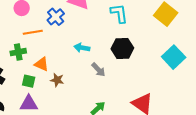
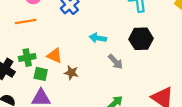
orange line: (33, 32) -> (26, 21), moved
green cross: (18, 52) -> (27, 58), moved

